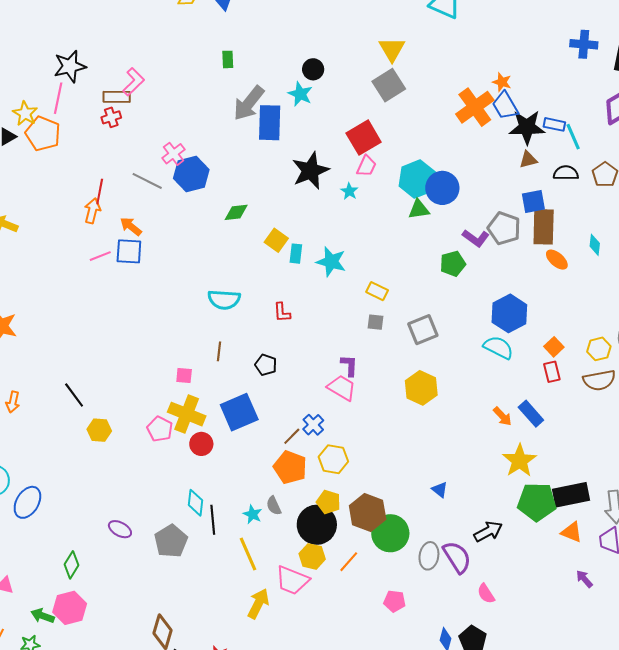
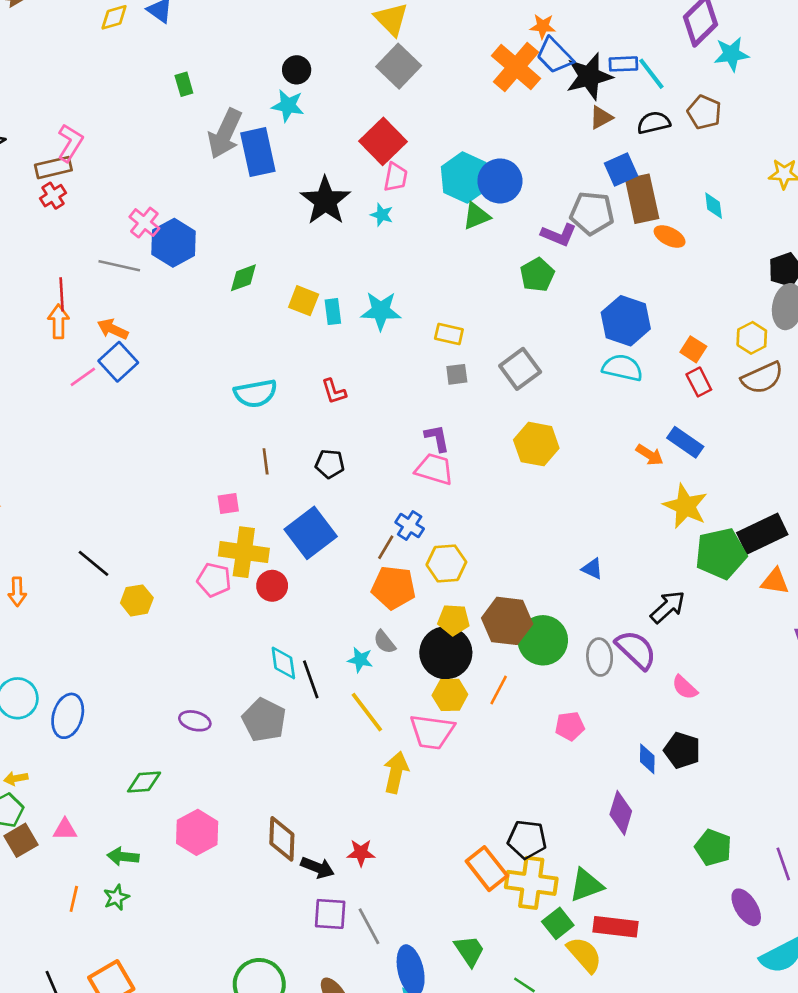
blue square: (129, 251) -> (118, 362), turned -32
green diamond: (72, 565) -> (144, 782), turned 68
pink hexagon: (70, 608) -> (197, 832), moved

